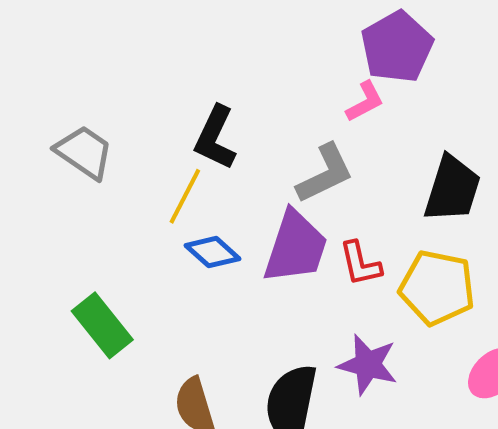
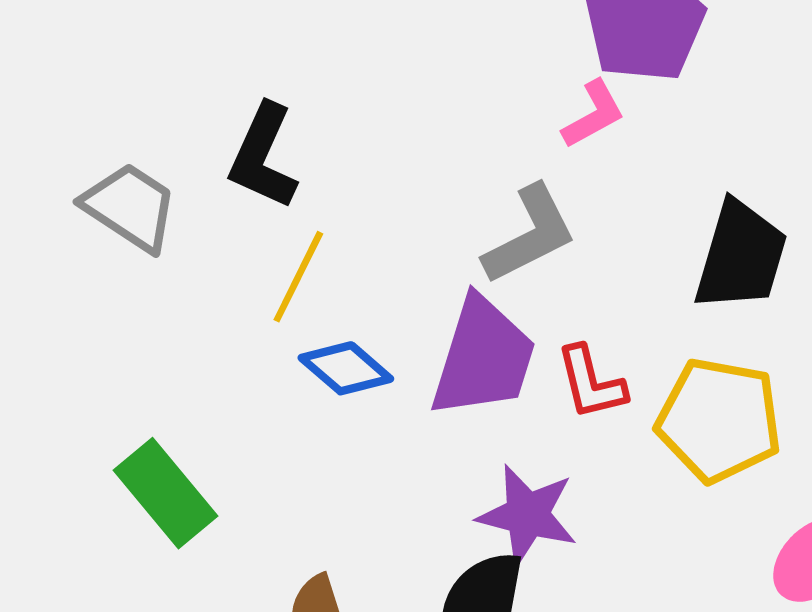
black L-shape: (215, 138) -> (263, 156), moved
purple star: (368, 365) -> (527, 515), moved

